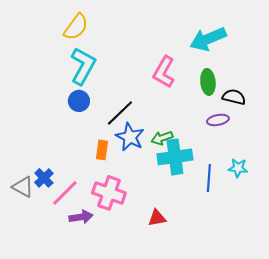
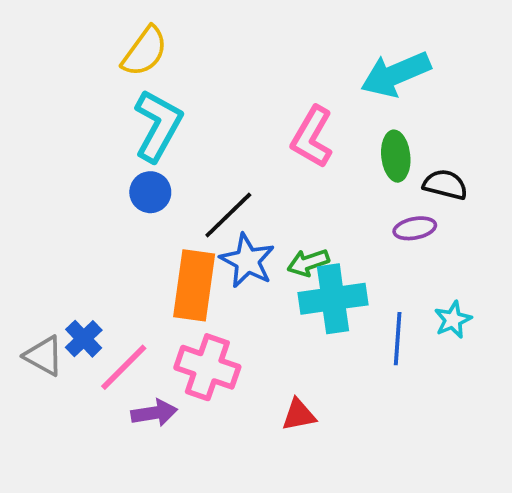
orange rectangle: (102, 150) -> (194, 285), size x1.8
cyan star: (238, 168) -> (453, 320), turned -30

